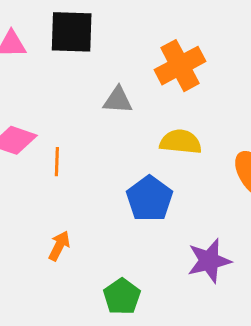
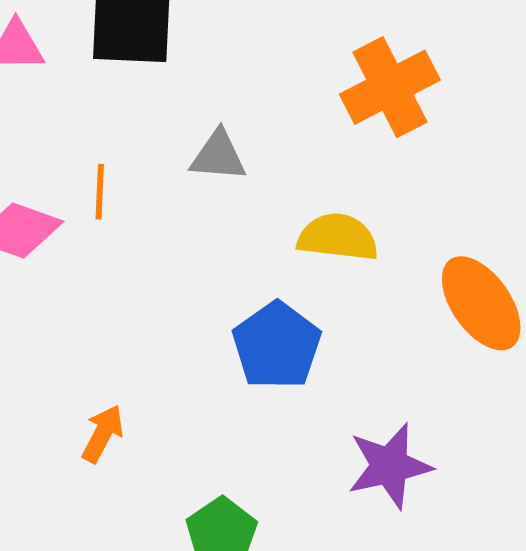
orange cross: (180, 66) -> (390, 87), moved
orange line: (57, 162) -> (100, 192), moved

